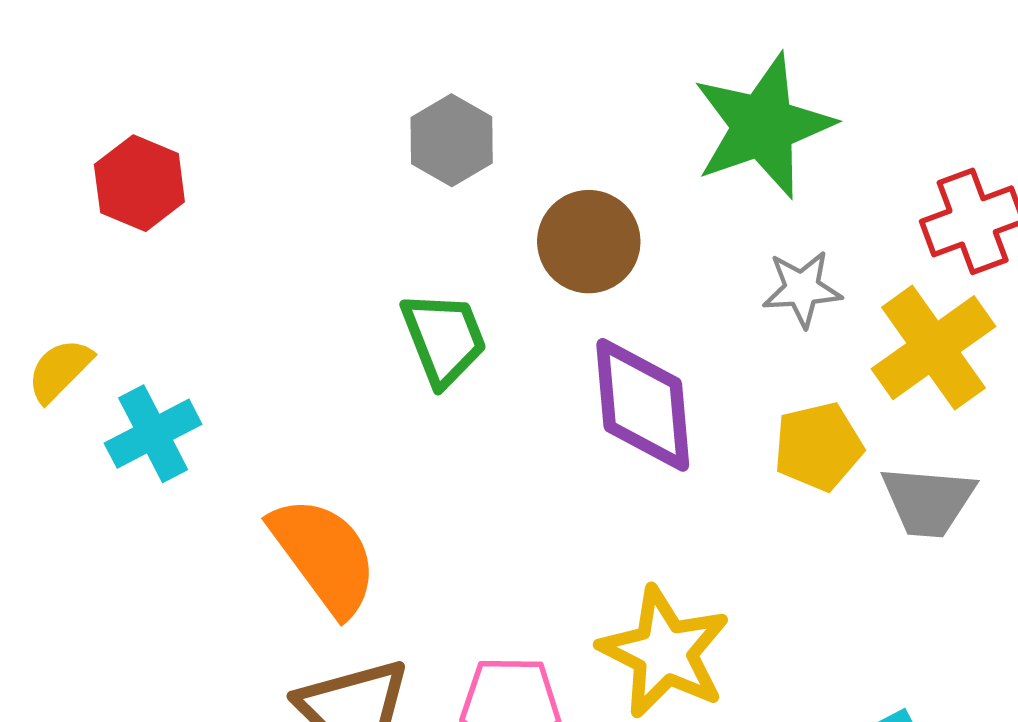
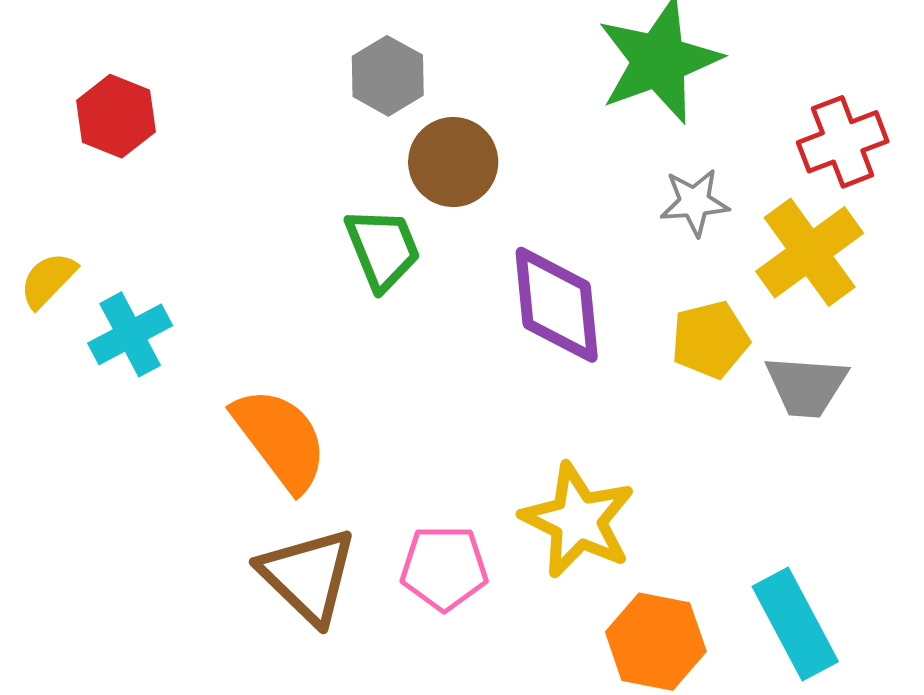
brown circle: (589, 242) -> (453, 162), moved

